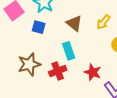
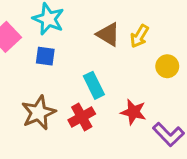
brown triangle: (74, 23) -> (108, 34), moved

